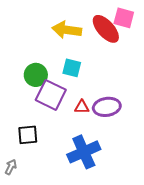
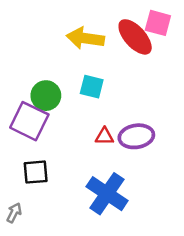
purple square: (51, 95) -> (29, 121), moved
blue cross: (84, 152) -> (107, 194), turned -32

